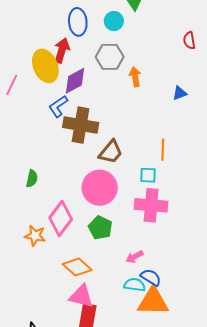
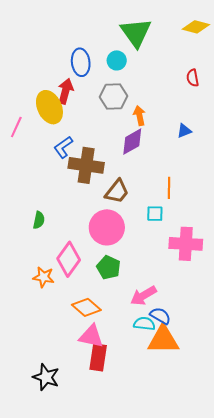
purple diamond: (75, 81) -> (132, 142), moved
pink cross: (151, 205) -> (186, 244), moved
pink arrow: (134, 257) -> (143, 296), size x1.5

